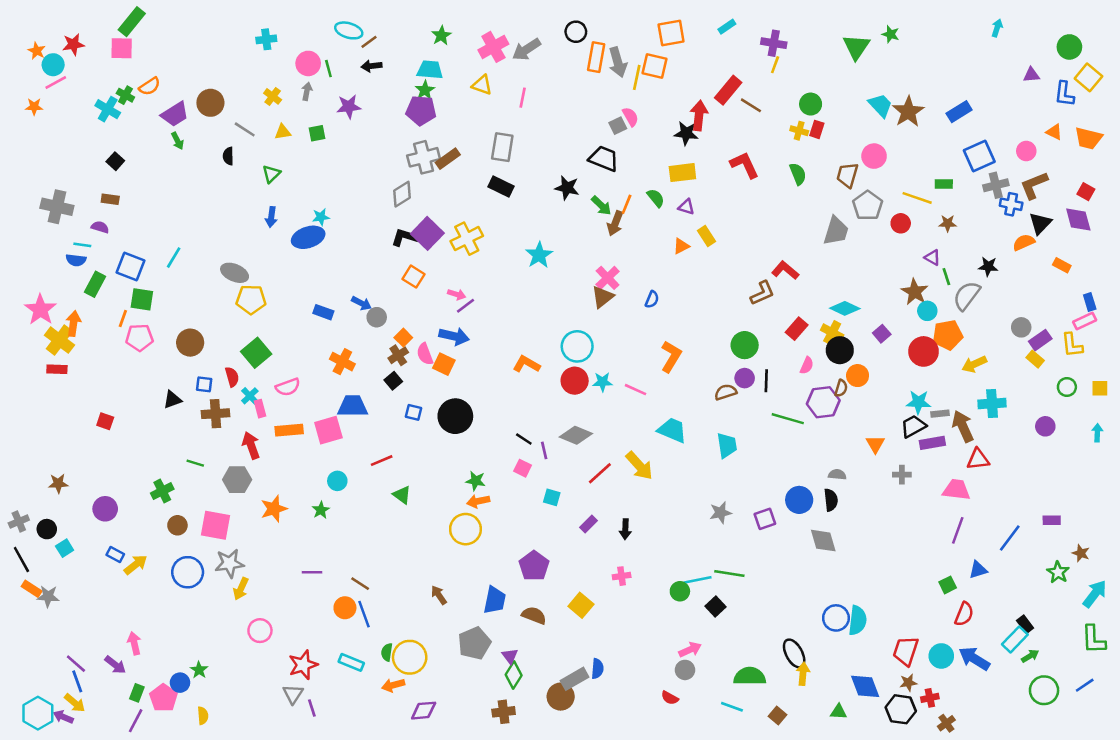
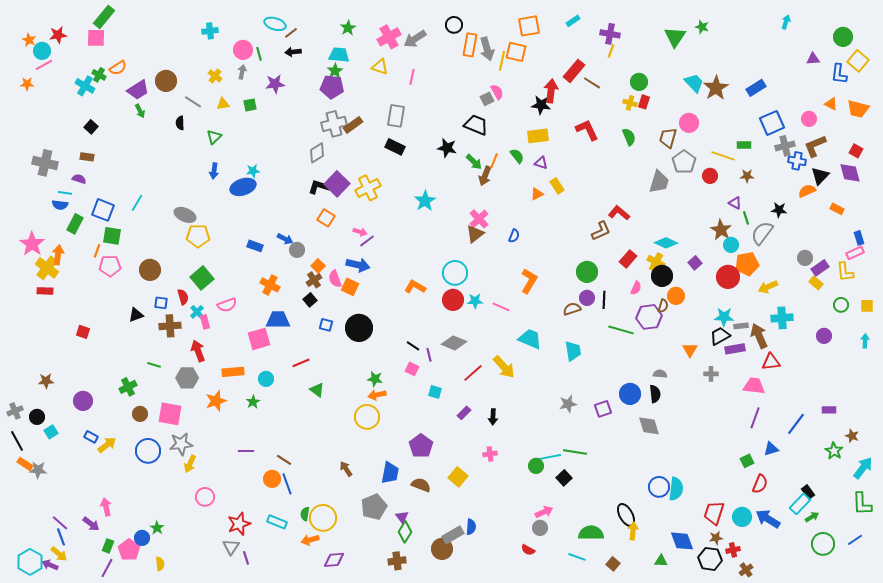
orange rectangle: (289, 430) -> (233, 372), moved

